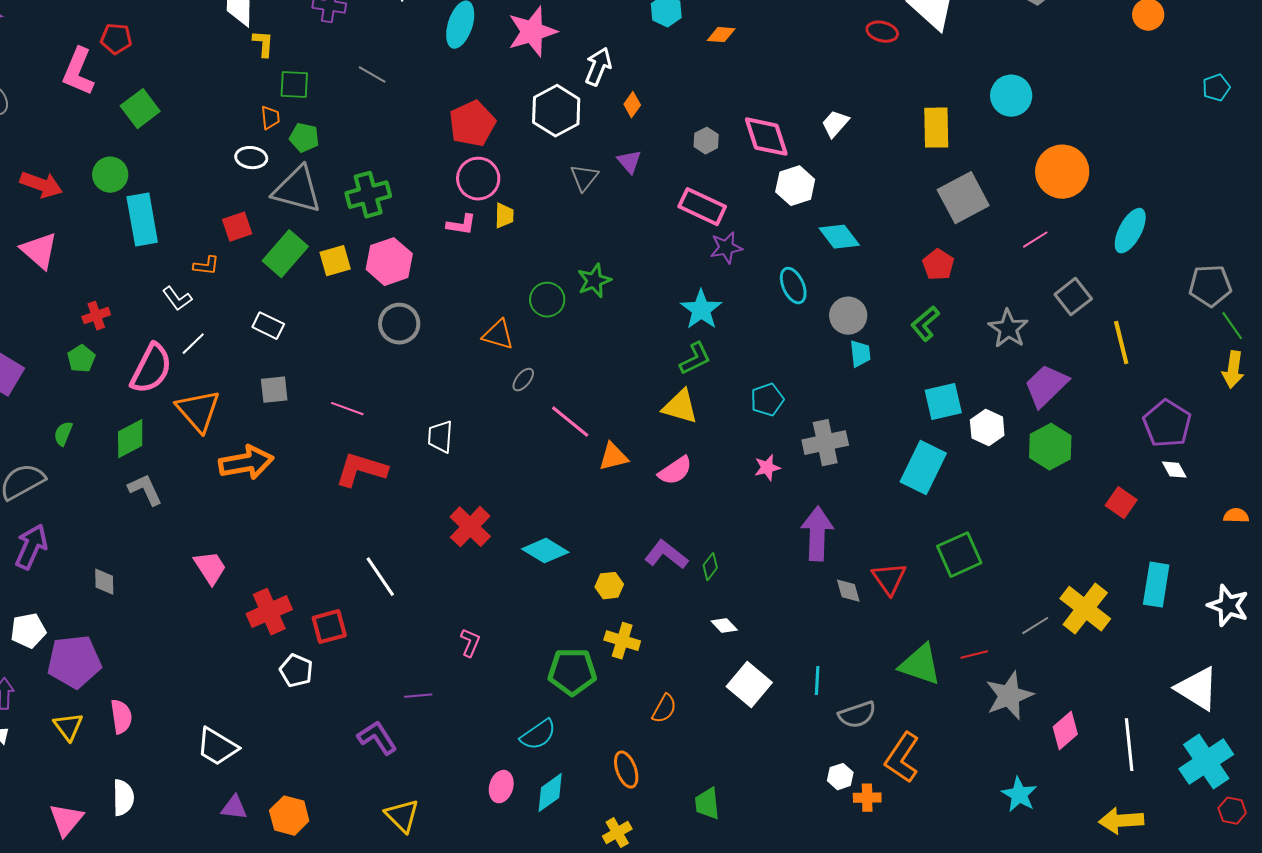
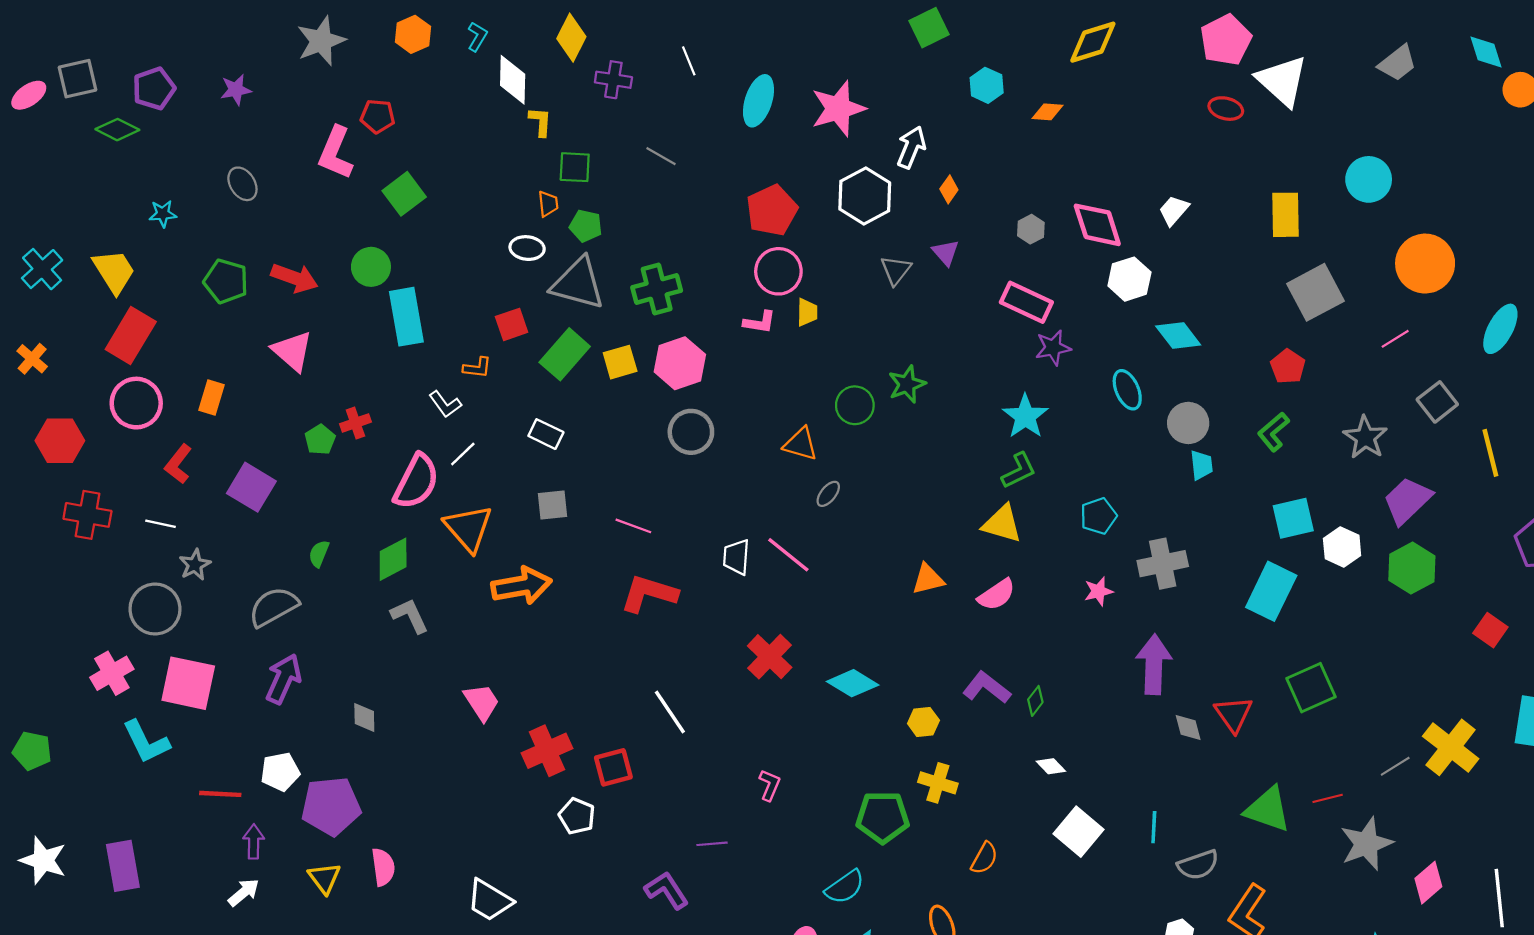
green pentagon: (81, 359) -> (320, 440), moved
pink line: (570, 422) -> (788, 555), moved

